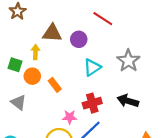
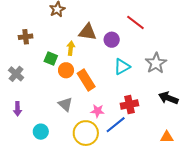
orange rectangle: (55, 85) -> (86, 80), size x1.5
black arrow: (128, 101) -> (168, 98), moved
gray triangle: (18, 102) -> (65, 104), moved
red cross: (92, 103) -> (129, 104), moved

